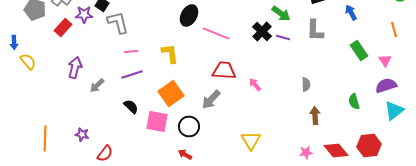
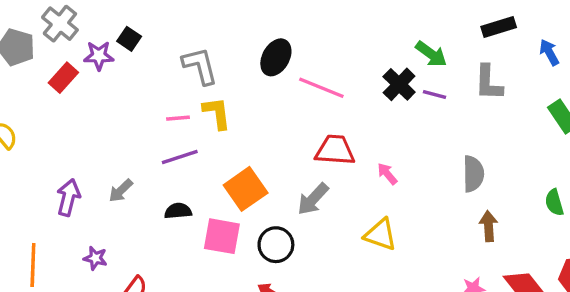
gray L-shape: (118, 22) -> (200, 66), moved
yellow L-shape: (170, 54) -> (217, 113), moved
purple arrow: (75, 68) -> (68, 197), moved
gray semicircle: (306, 84) -> (473, 174), size x1.5
gray arrow: (97, 86) -> (121, 191), moved
black semicircle: (131, 106) -> (178, 211), turned -49
yellow triangle: (251, 140) -> (381, 235), moved, turned -40

